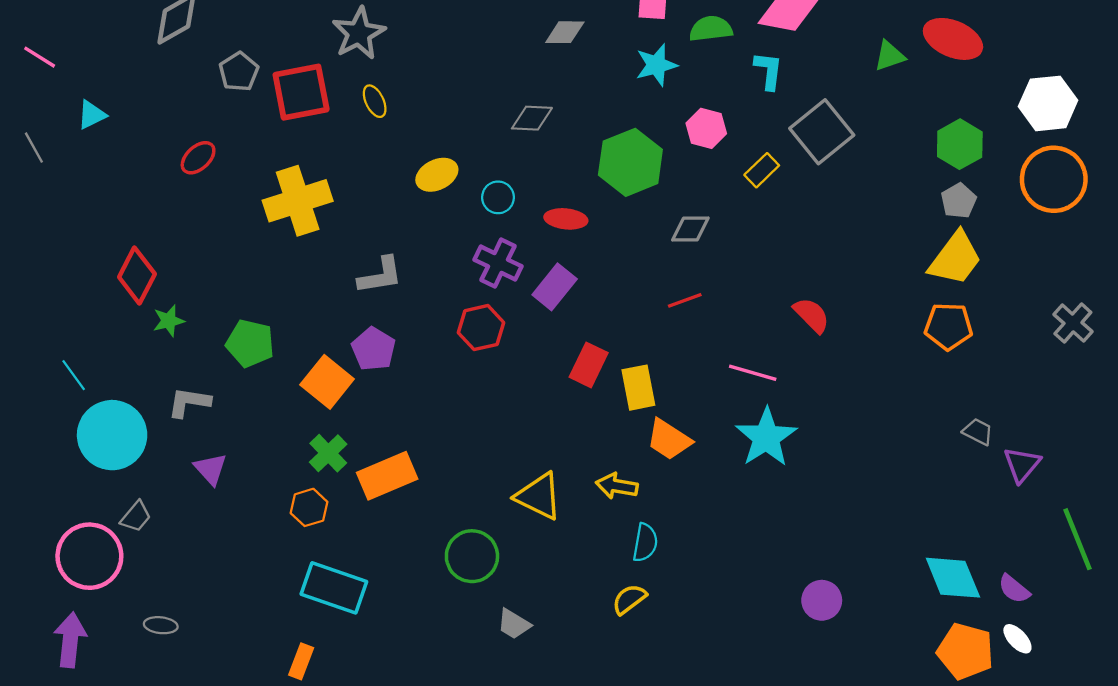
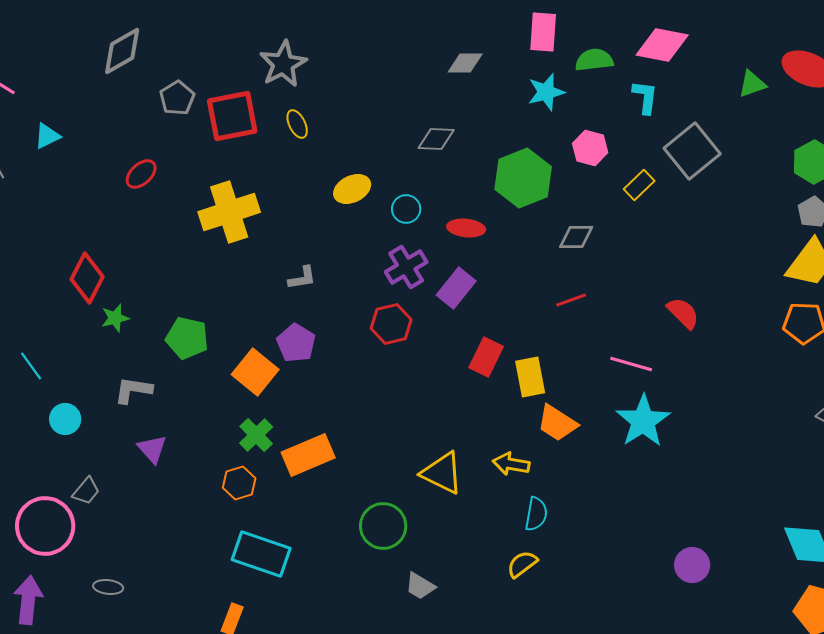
purple cross: (498, 263) -> (406, 267), turned 33
gray L-shape: (380, 275) -> (302, 278), size x0.7
cyan circle: (112, 435) -> (65, 419), size x0.5

